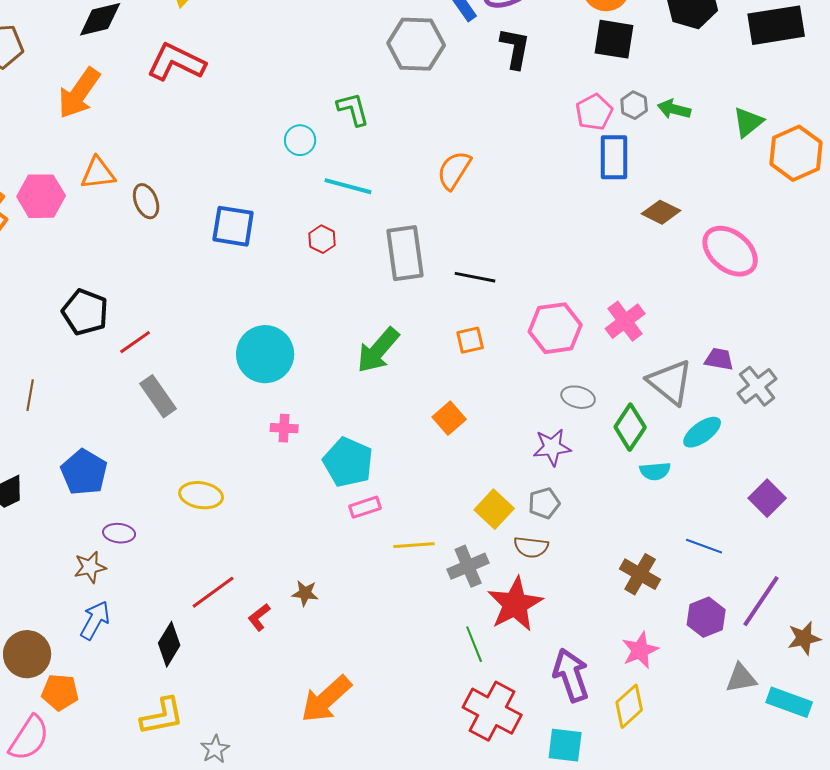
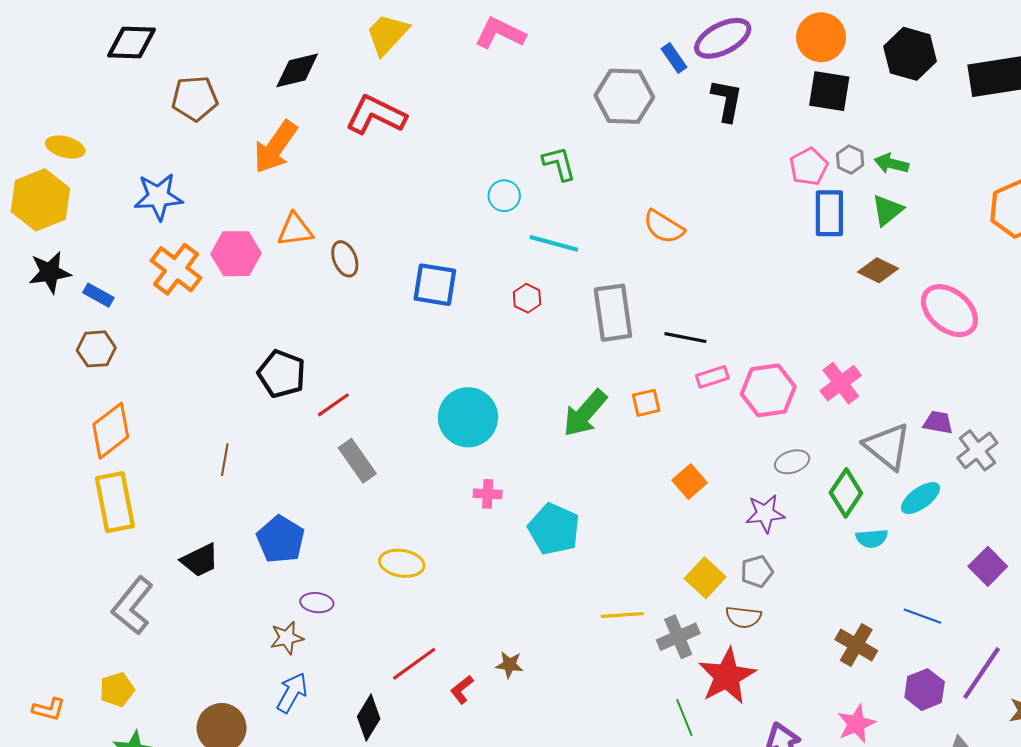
green triangle: (748, 122) -> (887, 210), moved
orange semicircle: (454, 170) -> (664, 227), turned -90
orange square: (470, 340) -> (646, 403), moved
gray ellipse: (578, 397) -> (792, 462), turned -32
orange square: (449, 418) -> (690, 481), moved
pink rectangle: (365, 507) -> (712, 377), moved

